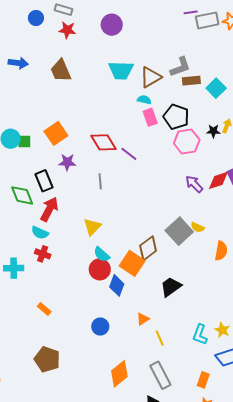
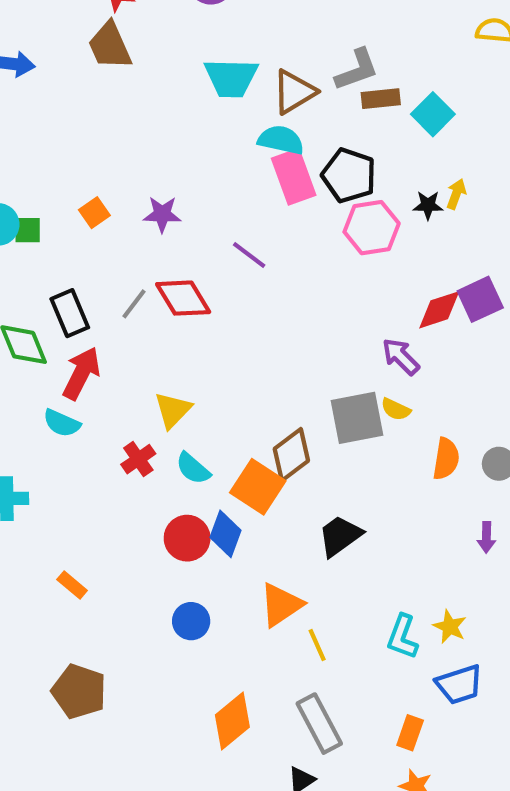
brown trapezoid: (61, 71) -> (110, 46), moved
cyan semicircle: (144, 100) -> (281, 140), size x1.5
pink rectangle: (150, 117) -> (294, 177), size x1.4
orange square: (56, 133) -> (94, 213), size x0.6
red diamond: (104, 142) -> (183, 298), moved
purple star: (67, 162) -> (162, 214), moved
gray line: (100, 181) -> (134, 304), moved, turned 42
purple arrow: (194, 184) -> (401, 357), moved
gray square: (179, 231) -> (357, 418), turned 32
red cross: (43, 254) -> (138, 459), moved, turned 35
red circle: (100, 269) -> (187, 538), moved
orange triangle: (143, 319) -> (281, 605), size x1.6

